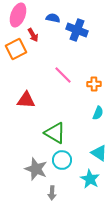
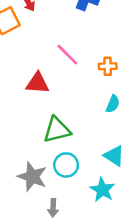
red triangle: (26, 100) -> (37, 83), moved
green triangle: (55, 133) -> (57, 130), turned -45

